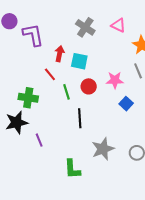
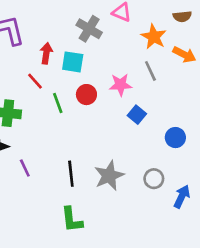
gray cross: (85, 27) -> (89, 29), moved
black line: (80, 118) -> (71, 174), moved
green L-shape: (72, 169) -> (72, 220), moved

